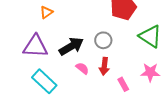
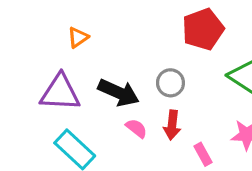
black arrow: (71, 46) -> (119, 93), turned 55

